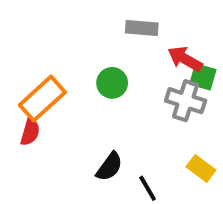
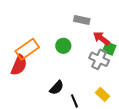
red semicircle: (30, 132) -> (19, 65), size x1.5

